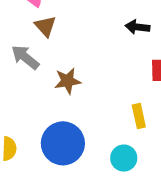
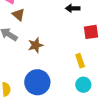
cyan circle: (124, 158) -> (83, 85), moved

